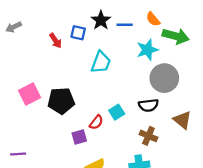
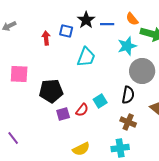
red arrow: (56, 41) -> (46, 38), turned -152
pink square: (29, 94) -> (19, 74), moved, turned 30
black semicircle: (148, 105) -> (128, 95), turned -72
purple square: (79, 137) -> (63, 114), moved
purple line: (18, 154) -> (13, 138), turned 56

